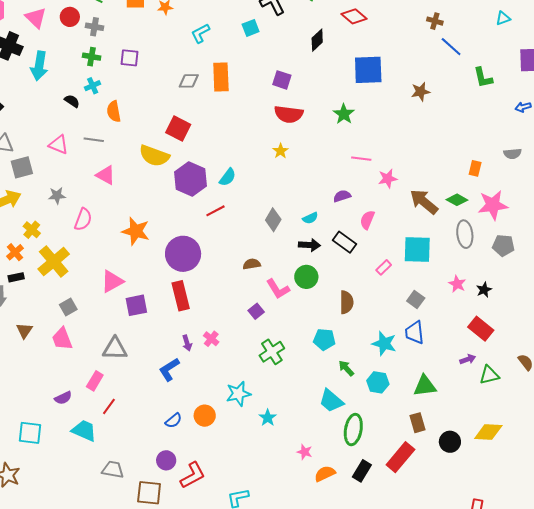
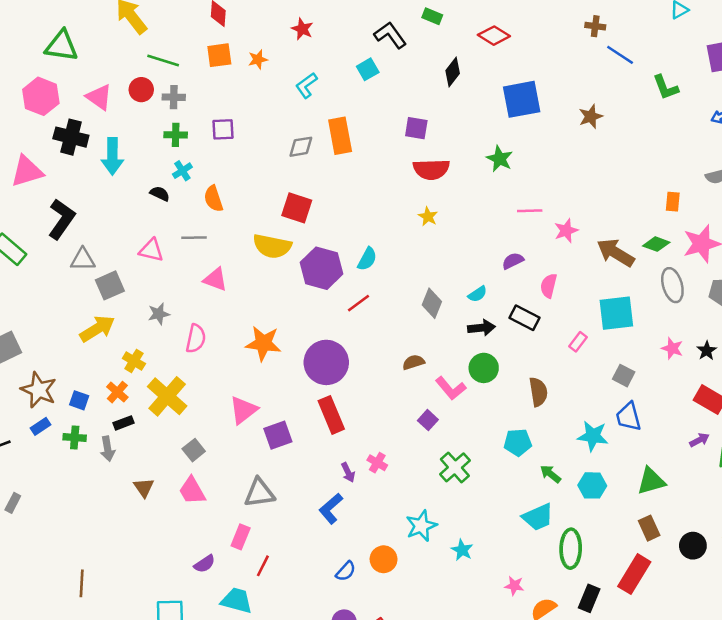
cyan trapezoid: (331, 401) -> (538, 517), turned -56

